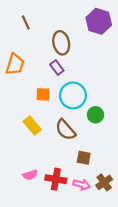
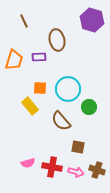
purple rectangle: (57, 68) -> (39, 57), moved, turned -56
yellow rectangle: (32, 126) -> (30, 106), moved
brown cross: (104, 182) -> (97, 170), turned -35

